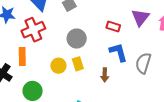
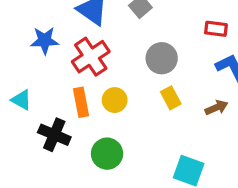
yellow circle: (58, 66) -> (115, 100), moved
brown arrow: (105, 75) -> (216, 108), turned -104

